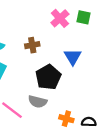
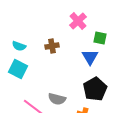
green square: (83, 17) -> (100, 38), moved
black pentagon: (48, 77) -> (95, 89), moved

